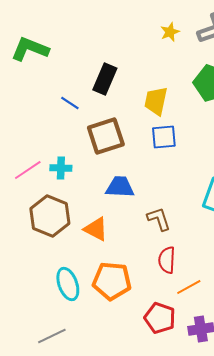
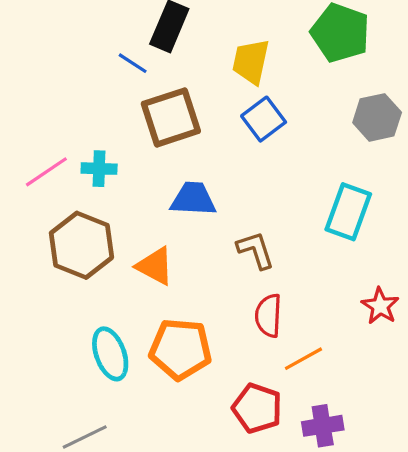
blue line: (70, 103) -> (133, 63), moved
blue square: (164, 137) -> (264, 119), turned -32

